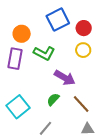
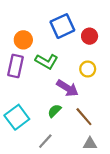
yellow circle: (83, 50) -> (88, 69), moved

